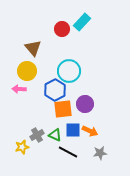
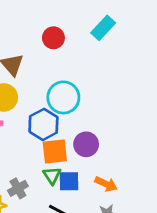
cyan rectangle: (82, 22) -> (103, 28), moved
orange arrow: (90, 131) -> (106, 184), moved
green triangle: (55, 135) -> (52, 176), moved, turned 32

